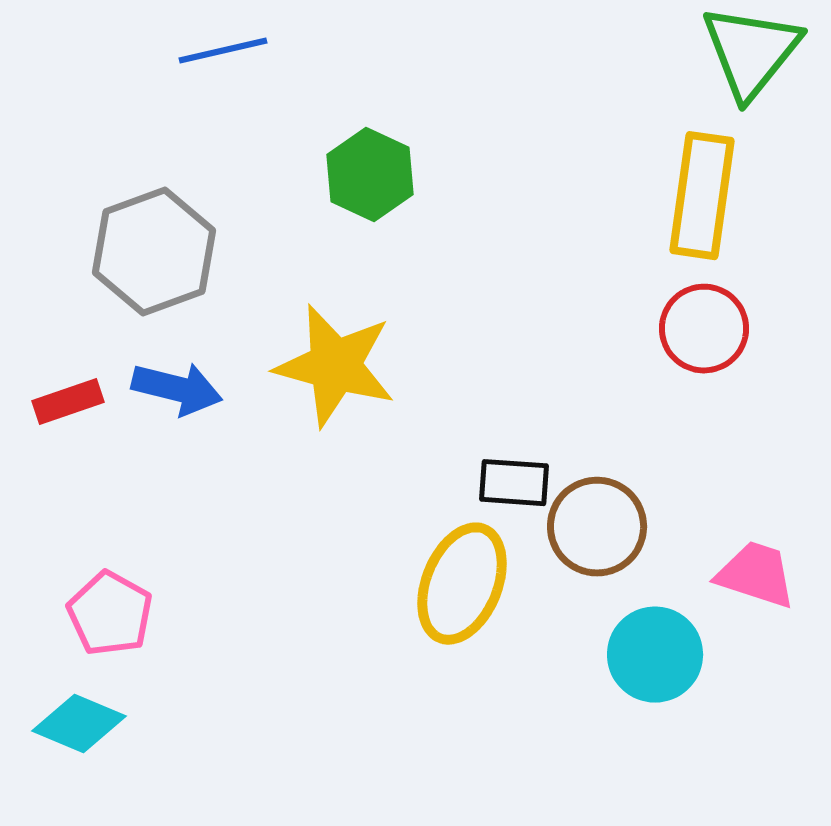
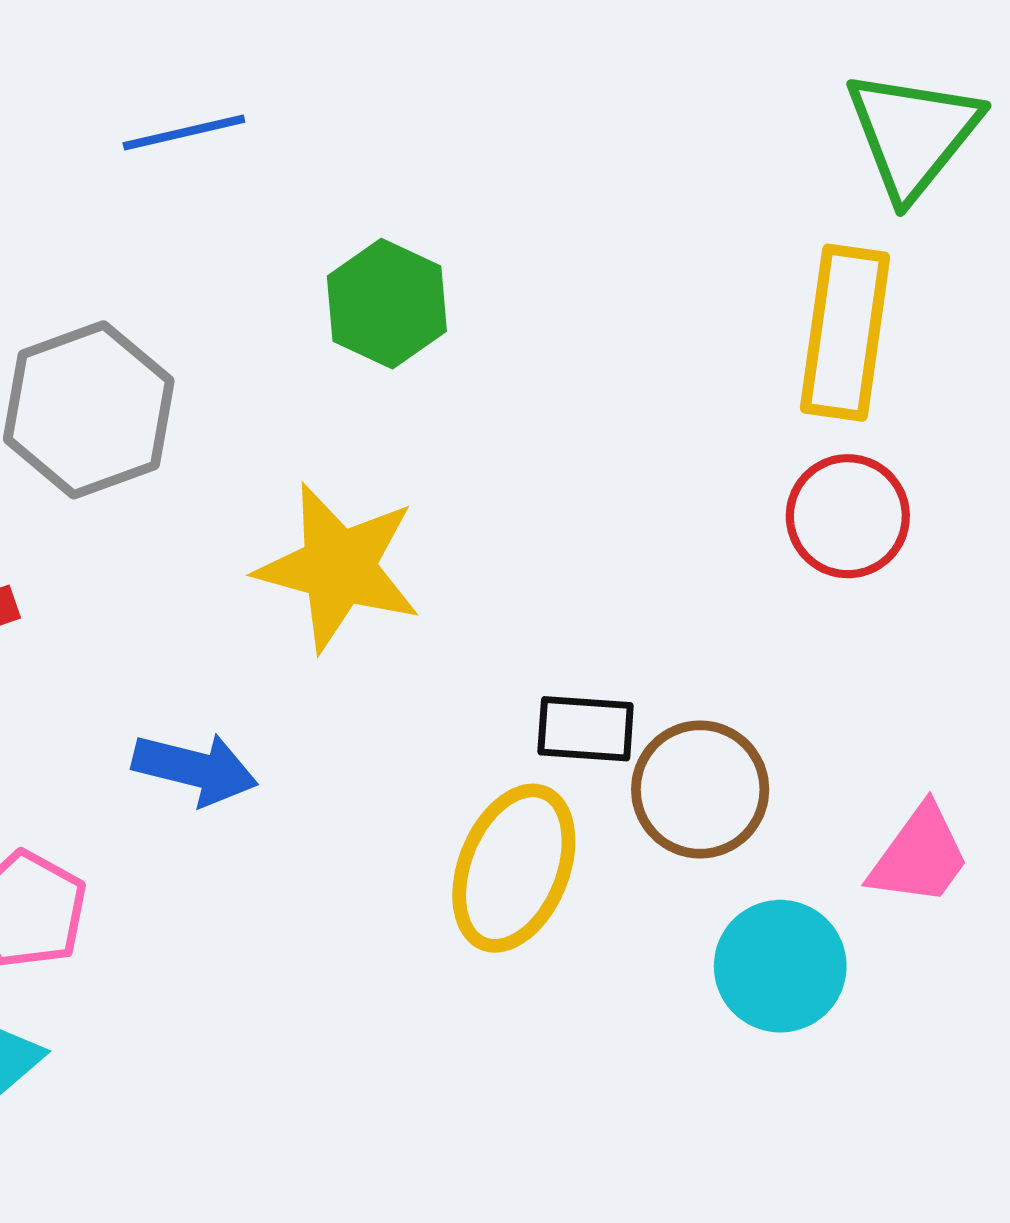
blue arrow: (177, 389) -> (195, 769), moved
pink trapezoid: (756, 575) -> (920, 856), turned 108

